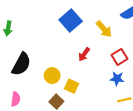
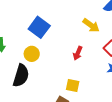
blue square: (71, 20) -> (39, 27), moved
yellow circle: (52, 76) -> (32, 54), moved

